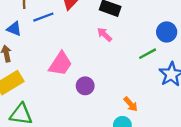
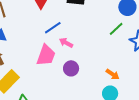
blue line: (43, 17) -> (53, 28), moved
pink arrow: (105, 35) -> (66, 43), moved

